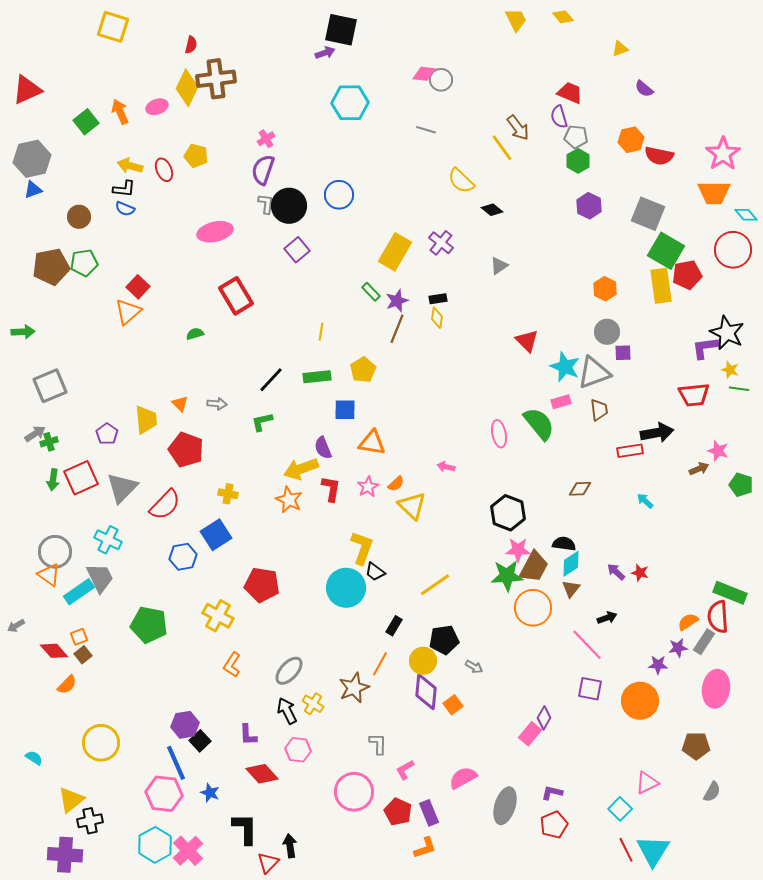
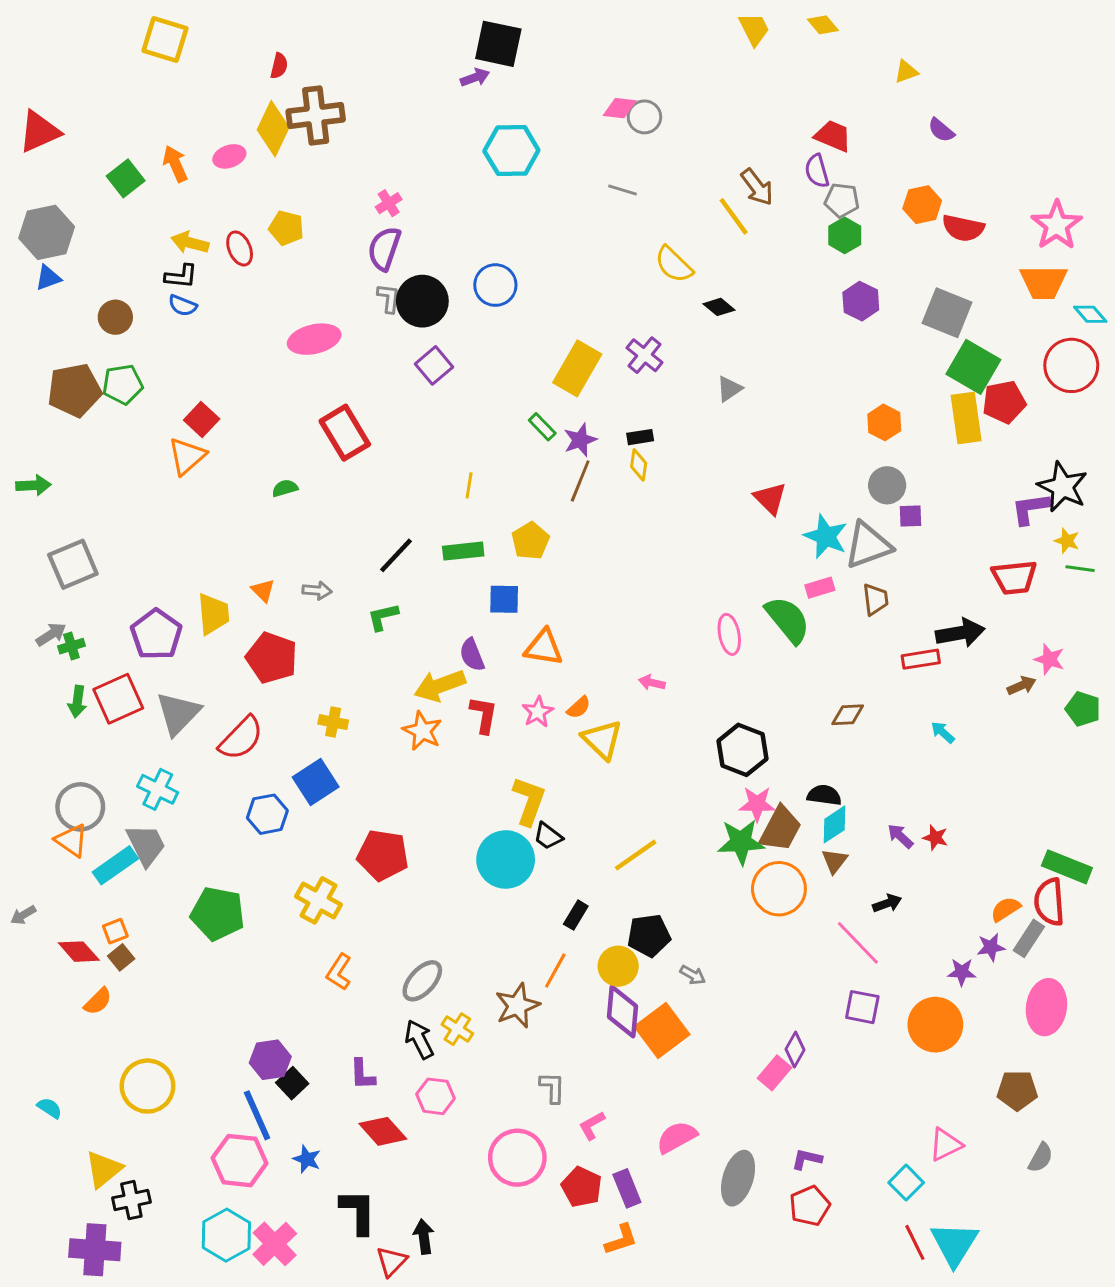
purple pentagon: (107, 434) -> (156, 634), size x1.6
orange square: (453, 705) -> (662, 1030), size x1.8

